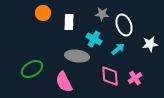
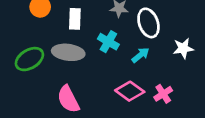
gray ellipse: (77, 56) -> (68, 52), moved
green ellipse: (32, 69) -> (29, 59), moved
pink diamond: (110, 76) -> (130, 91), turned -50

